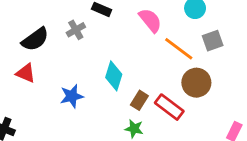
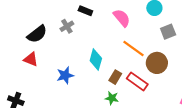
orange line: (179, 49) -> (133, 49), moved

